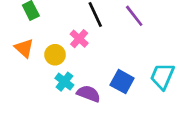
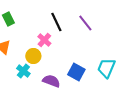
yellow circle: (55, 55) -> (33, 56), moved
cyan cross: (64, 82) -> (23, 71), moved

